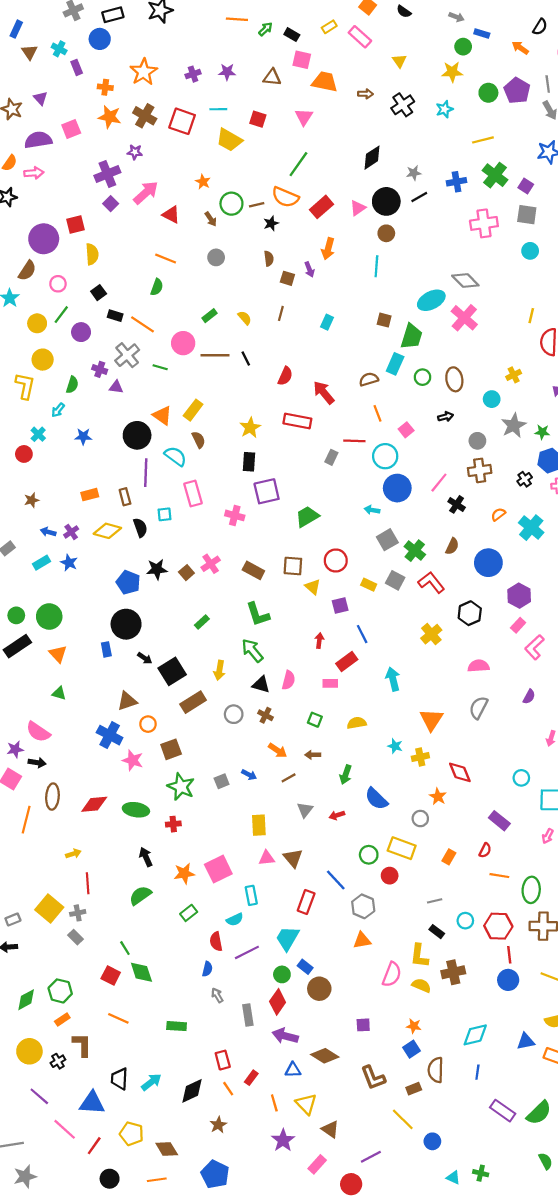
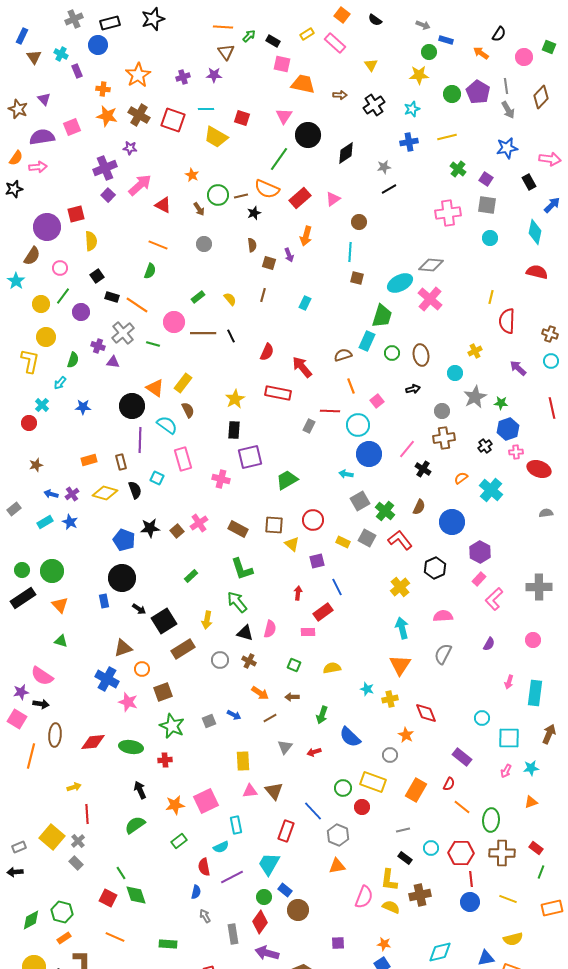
brown triangle: (272, 77) -> (226, 52), moved, turned 48
green cross: (495, 175) -> (458, 169), size x0.7
blue cross: (457, 182) -> (409, 142), moved
black circle: (386, 201) -> (308, 135), moved
gray diamond: (465, 280) -> (431, 265), turned -40
brown square: (384, 320) -> (357, 278), moved
cyan square: (164, 514) -> (157, 478), turned 32
cyan arrow: (393, 679) -> (402, 628), moved
orange rectangle: (449, 857) -> (416, 790), size x1.6
orange line: (499, 876) -> (462, 807), turned 30
gray cross: (78, 913) -> (78, 841), turned -32

